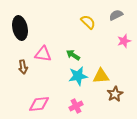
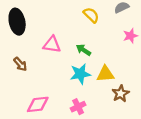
pink triangle: (43, 54) -> (52, 44), moved
green arrow: (73, 55) -> (84, 50), moved
brown arrow: (23, 67) -> (20, 64), turned -32

